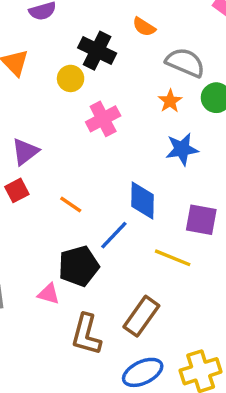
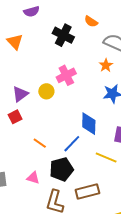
yellow circle: (71, 78) -> (46, 91), moved
orange line: (71, 204) -> (40, 143), moved
black pentagon: (79, 266) -> (62, 169), moved
brown rectangle: (141, 316) -> (87, 192), turned 40

